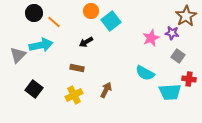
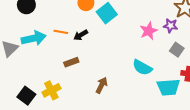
orange line: (54, 22) -> (61, 32), moved, turned -32
brown rectangle: (77, 68) -> (71, 62), turned -32
black square: (34, 89) -> (26, 96), moved
yellow cross: (74, 95) -> (51, 90), moved

